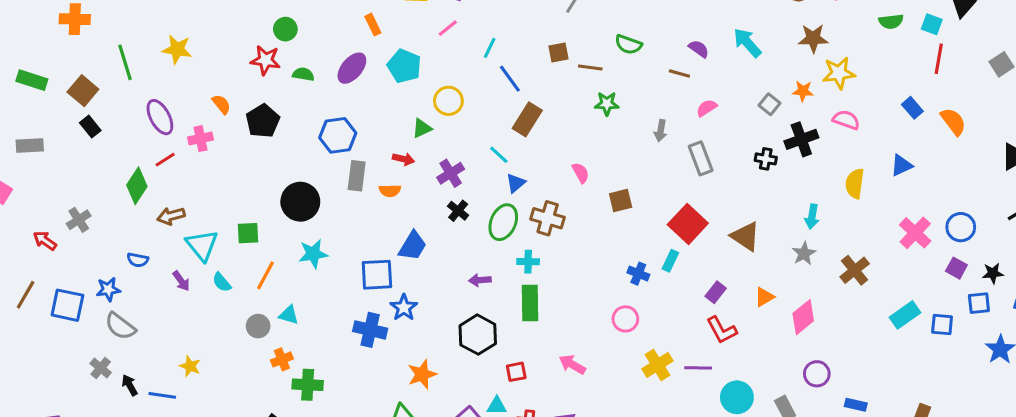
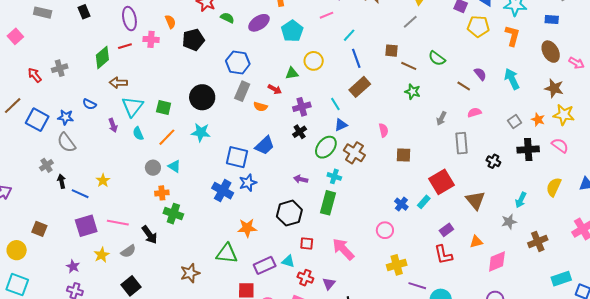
black cross: (766, 159) -> (493, 161), moved
pink arrow: (572, 365) -> (343, 249), size x1.4
purple line: (698, 368) -> (417, 286), moved

